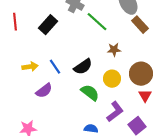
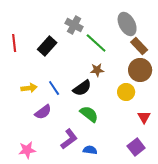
brown star: (114, 50) -> (97, 70), moved
brown circle: (141, 74) -> (140, 70), moved
yellow circle: (112, 79) -> (126, 92), moved
purple L-shape: (115, 112) -> (69, 139), moved

